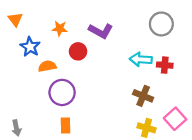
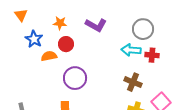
gray circle: (161, 24) -> (143, 29), moved
red circle: (78, 51) -> (66, 44), moved
purple circle: (62, 92) -> (75, 78), moved

